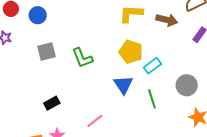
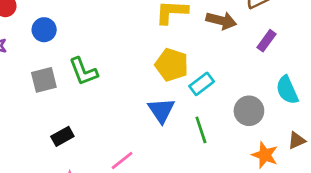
blue circle: (38, 15) -> (44, 30), moved
gray square: (46, 51) -> (44, 80), moved
green L-shape: (82, 58) -> (83, 71), moved

